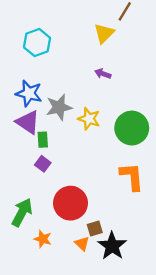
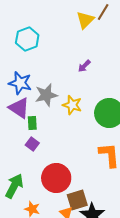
yellow triangle: (104, 33) -> (85, 20), moved
purple arrow: (103, 74) -> (84, 66), turned -64
brown square: (95, 229) -> (77, 200), size x1.5

